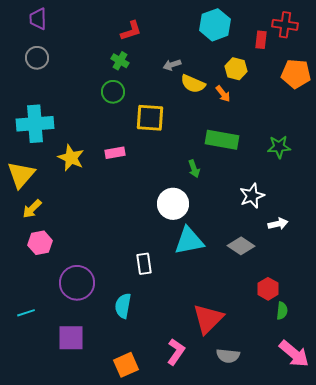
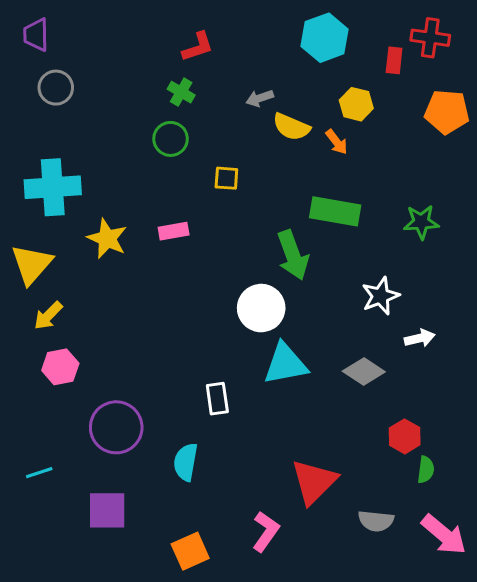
purple trapezoid: (38, 19) -> (36, 35), moved
yellow square: (150, 118) -> (226, 178), size x0.6
green arrow: (194, 169) -> (293, 255), size x1.8
gray semicircle: (228, 356) -> (376, 521), moved

